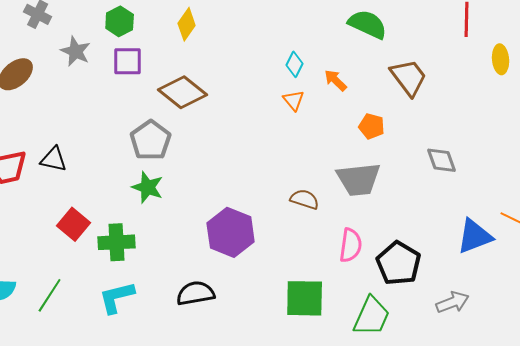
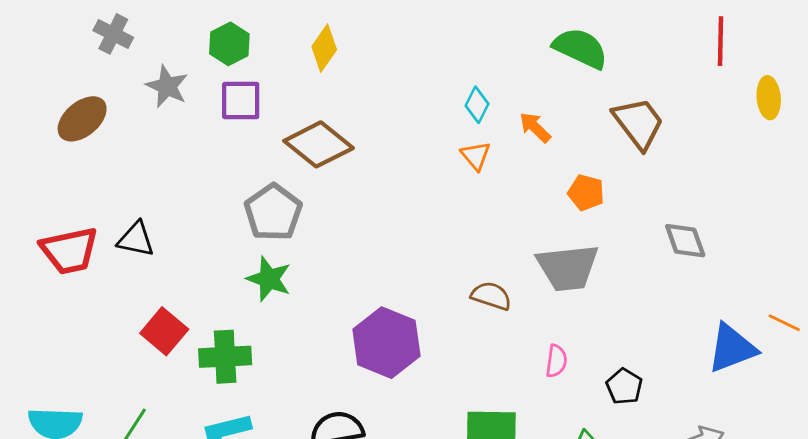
pink semicircle: (351, 245) -> (556, 361), size x0.7
black pentagon: (399, 263) -> (624, 386), size x0.6

